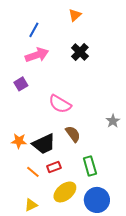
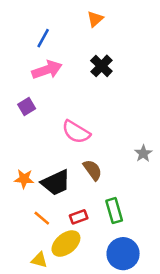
red rectangle: (54, 167) -> (79, 217), moved
yellow ellipse: (65, 192) -> (66, 244), moved
yellow triangle: (31, 205) -> (39, 260), turned 40

